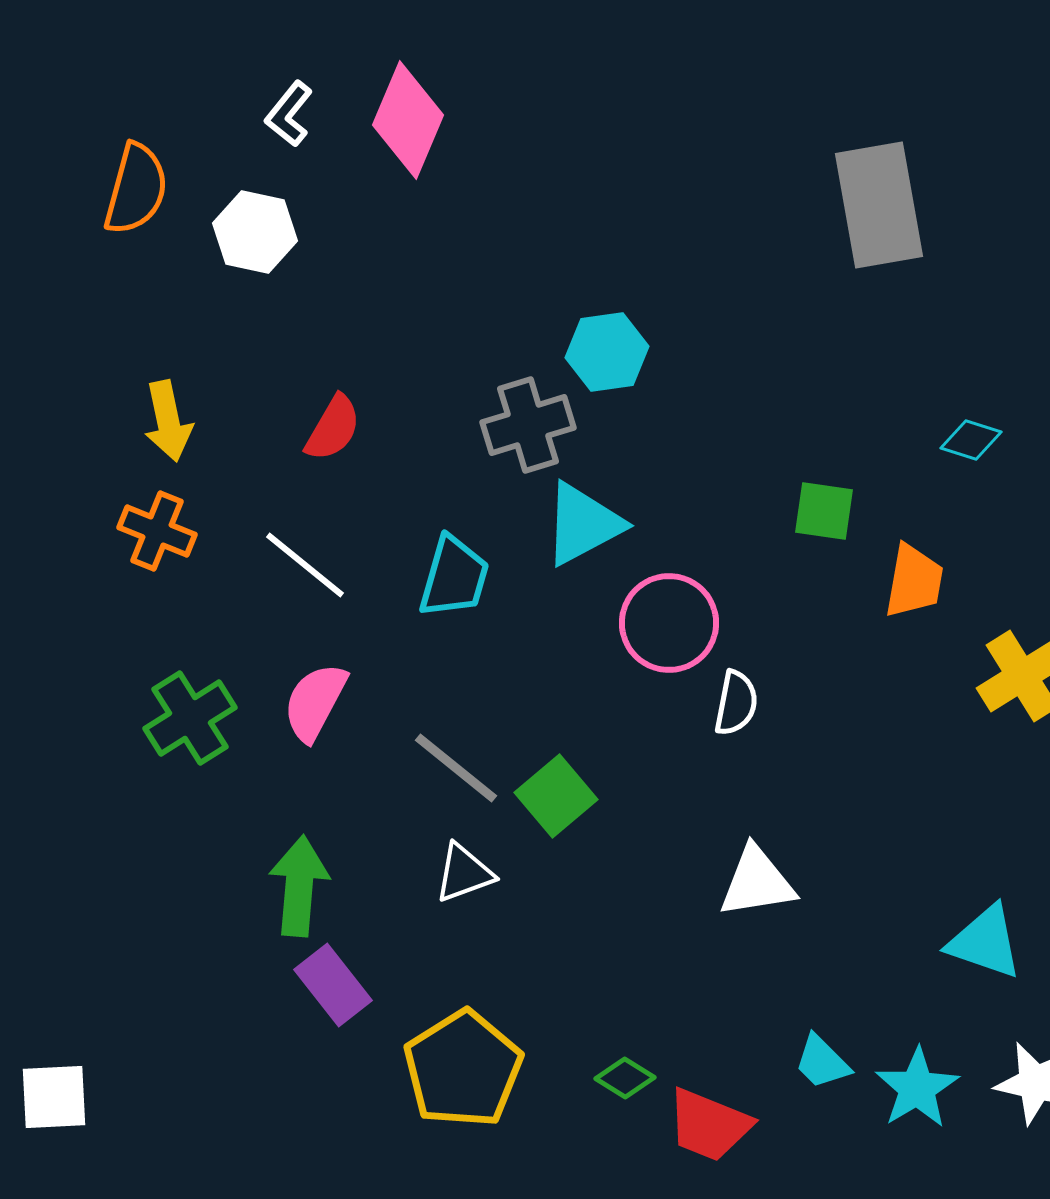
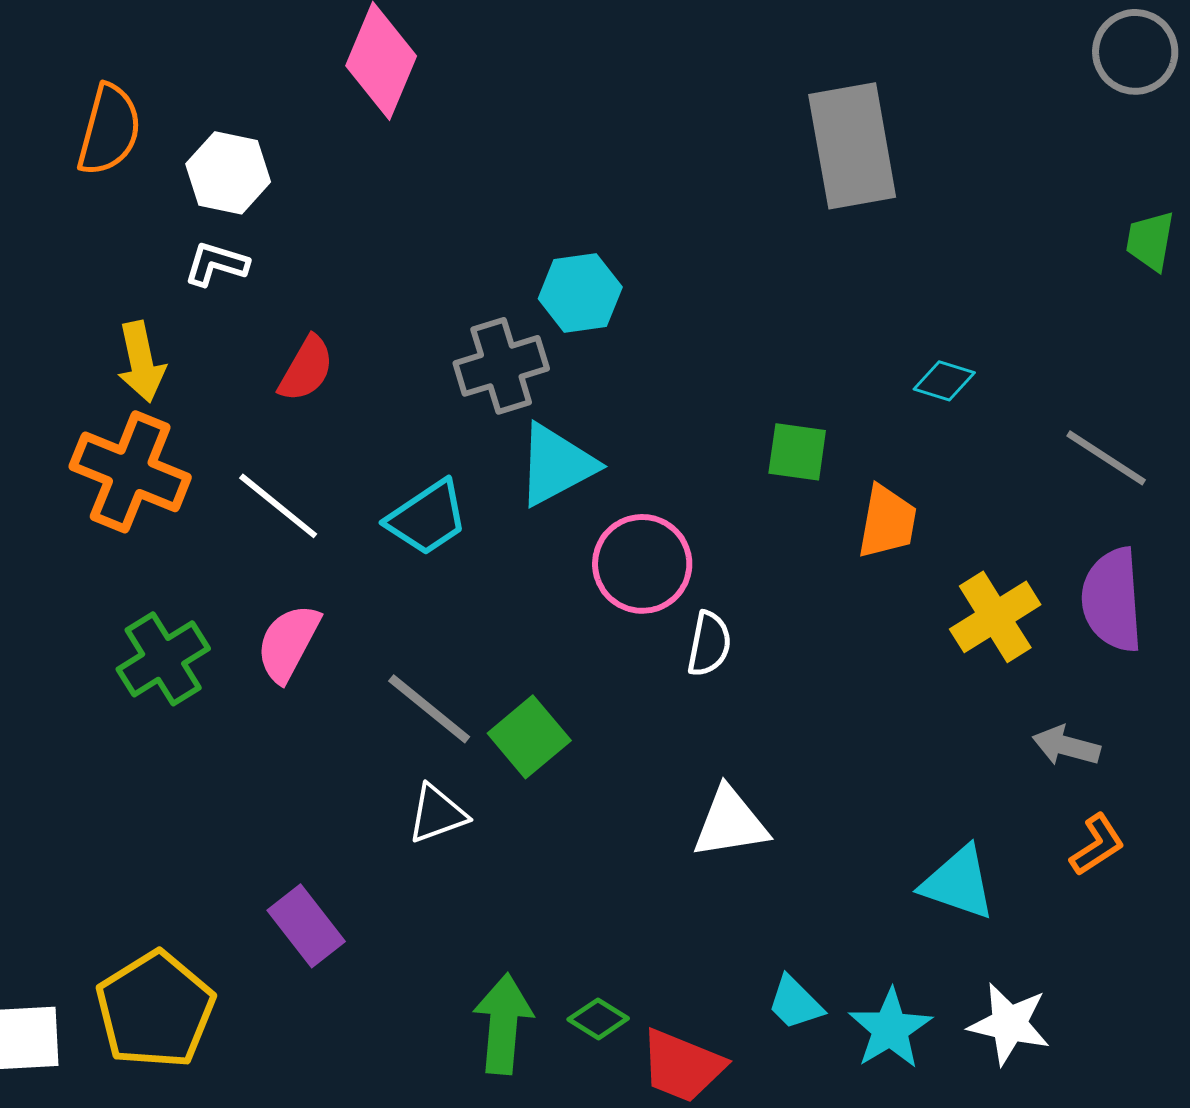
white L-shape: (289, 114) -> (216, 264), moved, turned 68
orange cross: (157, 531) -> (130, 472), size x1.5
cyan trapezoid: (454, 577) -> (427, 518), turned 40
green arrow: (299, 886) -> (503, 1024), moved
yellow pentagon: (463, 1069) -> (155, 1010), moved

